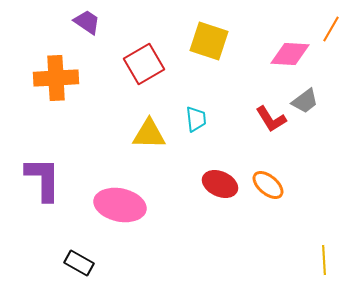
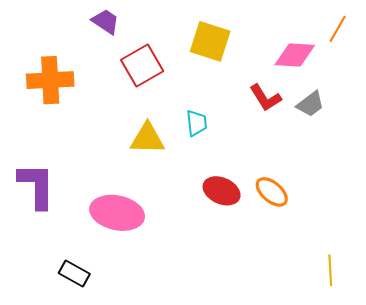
purple trapezoid: (87, 22) -> (106, 22), moved
red L-shape: (271, 119) -> (265, 98), moved

